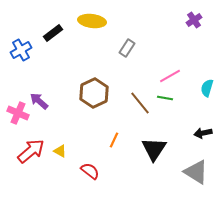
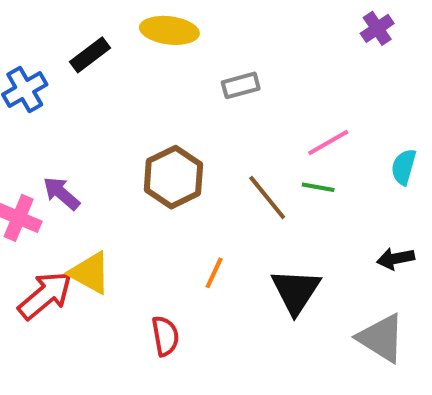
gray rectangle: (127, 48) -> (241, 85), turned 42
yellow triangle: (60, 151) -> (90, 273), moved, size x1.6
red semicircle: (90, 171) -> (165, 336), turned 42

